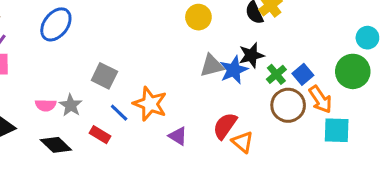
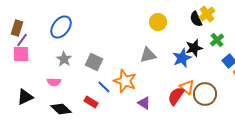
gray triangle: (212, 66) -> (148, 55), moved
green cross: (276, 74) -> (217, 40), moved
gray star: (71, 105) -> (64, 59), moved
brown circle: (288, 105) -> (205, 94), moved
orange triangle: (243, 142) -> (187, 87), moved

